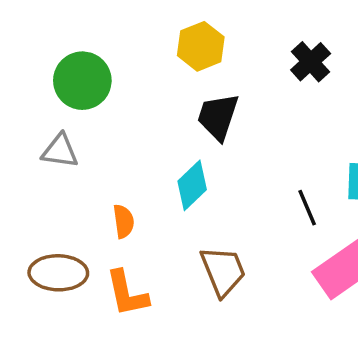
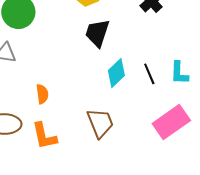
cyan diamond: (192, 185) -> (116, 73), moved
black line: (307, 208) -> (149, 74), moved

